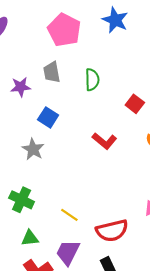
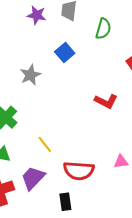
blue square: (48, 117) -> (65, 52), moved
red L-shape: (104, 141) -> (106, 101), moved, turned -30

